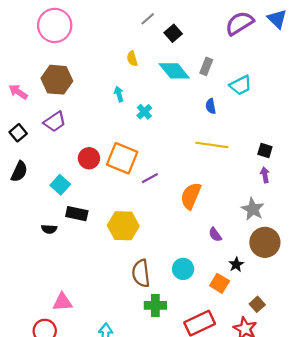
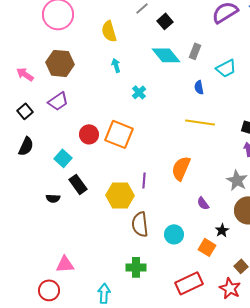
yellow semicircle: (132, 59) -> (109, 31), moved, size x1.5
cyan arrow: (119, 94) -> (116, 65), moved
purple line: (150, 178) -> (144, 180), moved, turned -56
black rectangle: (77, 214) -> (78, 184), turned 42
brown semicircle: (141, 273) -> (140, 224), moved
green cross: (155, 305) -> (136, 267), moved

